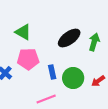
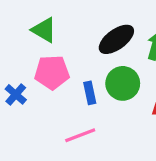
green circle: (73, 78) -> (123, 83), moved

